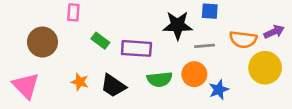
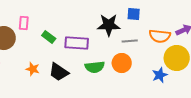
pink rectangle: (73, 12) -> (24, 23), moved
blue star: (219, 90) -> (160, 75), moved

